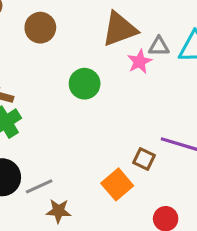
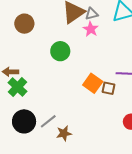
gray triangle: (159, 46) -> (92, 14), moved
orange square: (117, 184) -> (93, 83), moved

